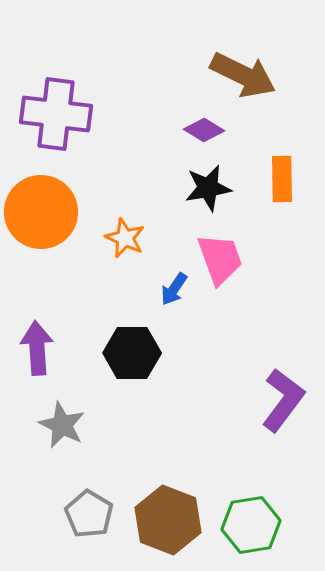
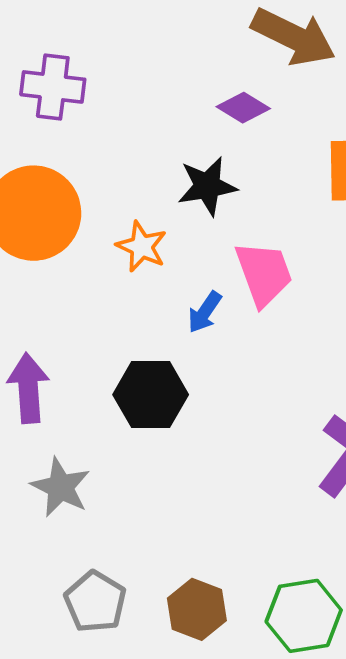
purple cross: (56, 114) -> (53, 87), size x0.7
black star: (208, 188) -> (207, 186), moved
brown hexagon: (168, 520) -> (197, 609), size x0.7

